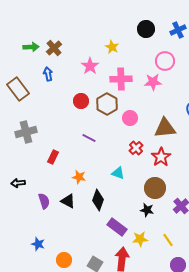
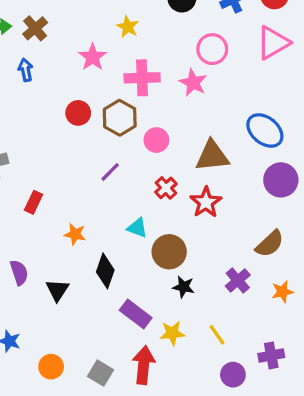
pink star: (153, 82) -> (193, 83), turned 30
purple line: (89, 138) -> (110, 172), moved, turned -72
brown circle: (155, 188) -> (169, 252), moved
black triangle: (68, 201) -> (57, 290), moved, turned 35

